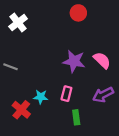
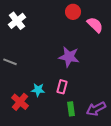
pink semicircle: (102, 60) -> (95, 25), moved
purple arrow: (103, 95) -> (96, 109), moved

